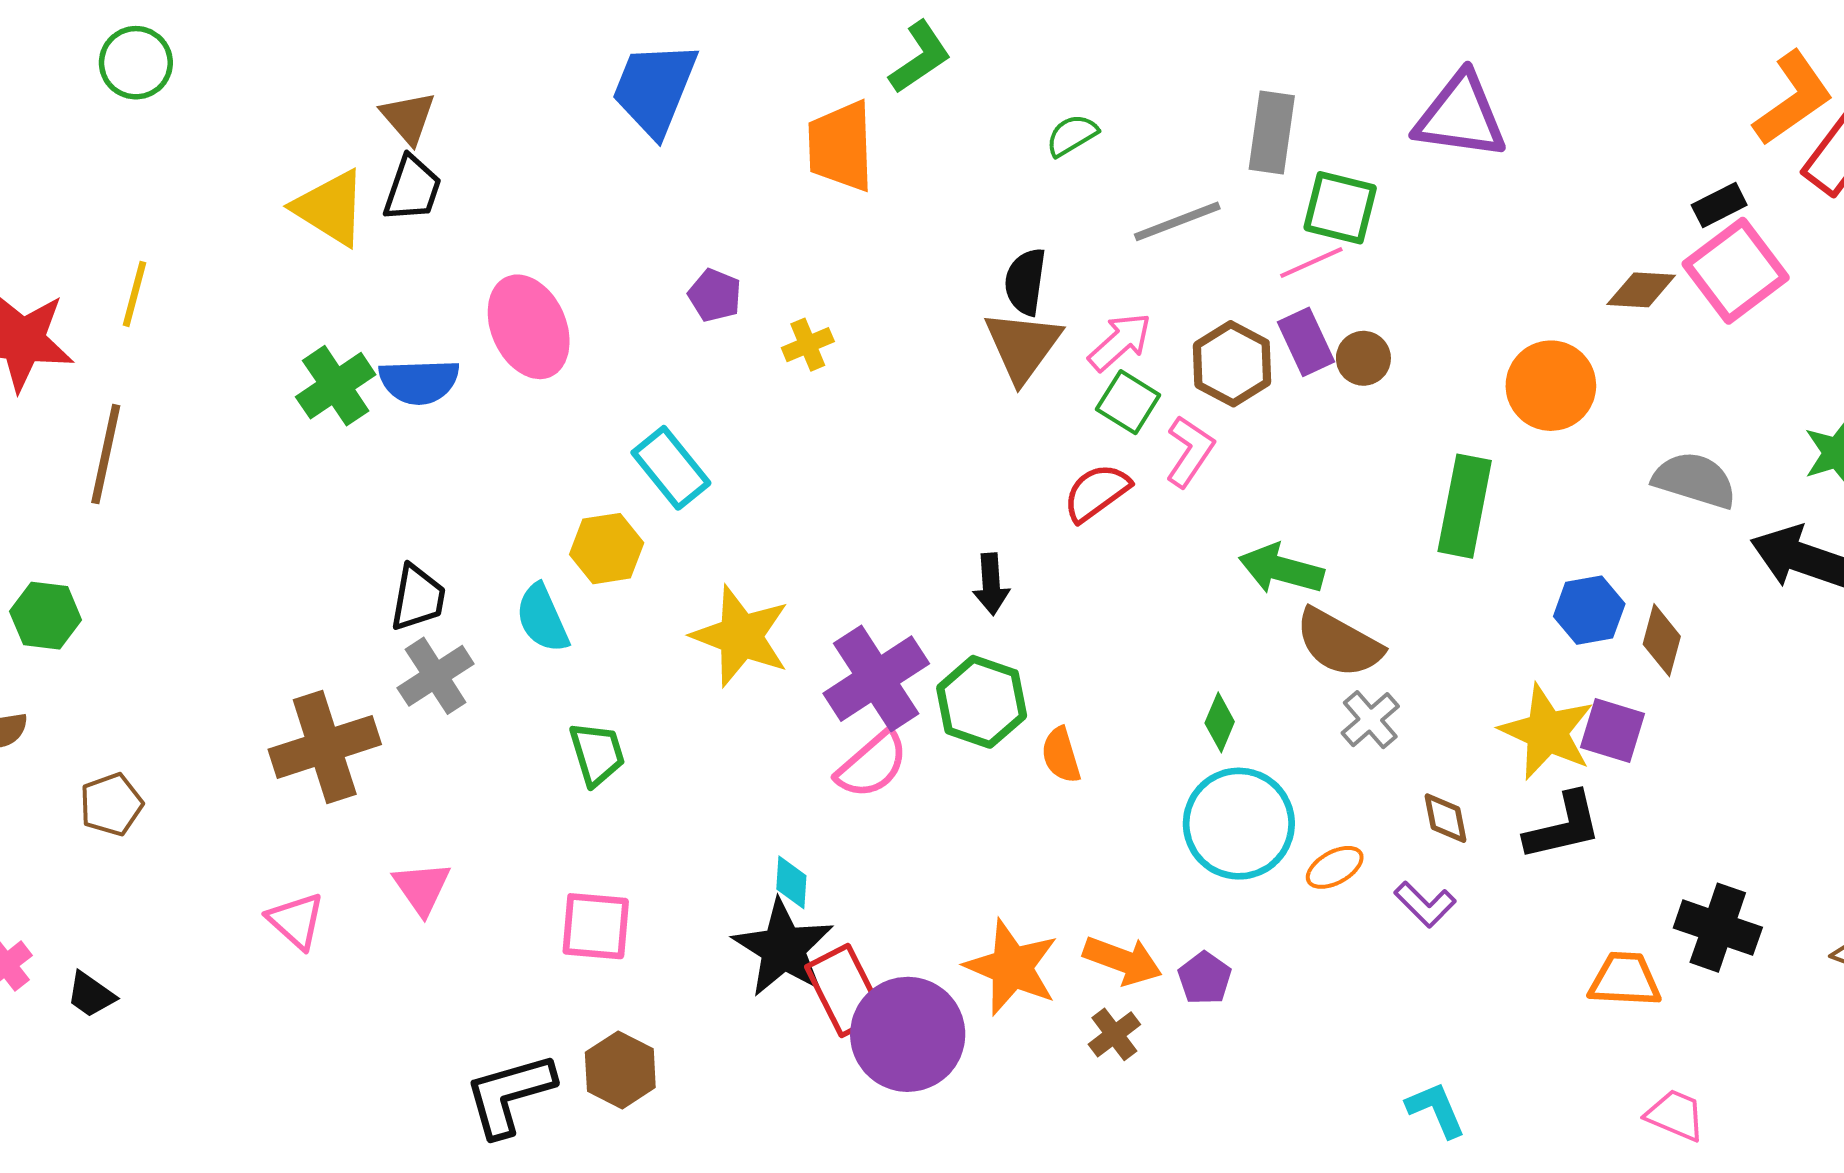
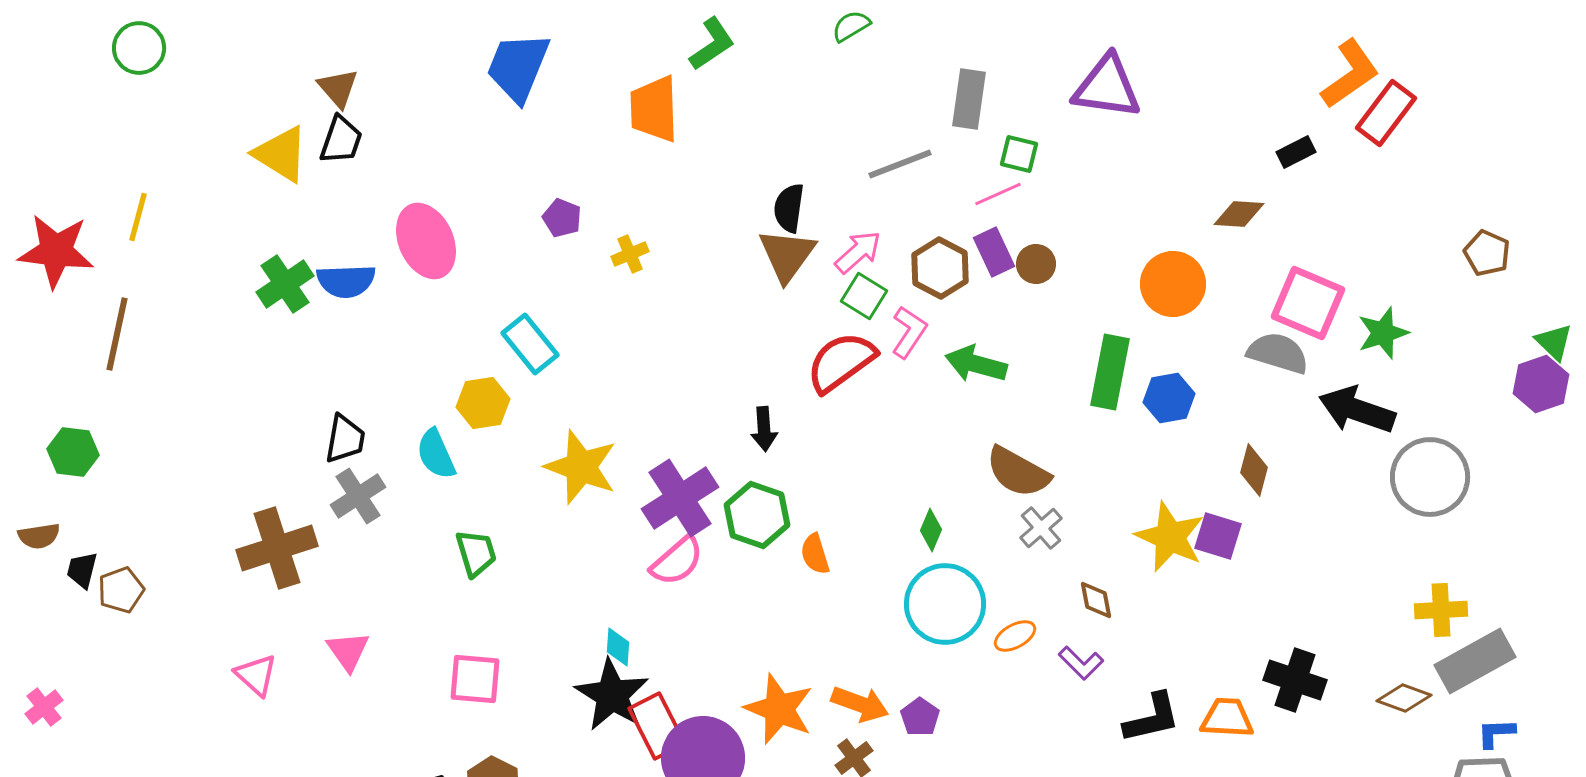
green semicircle: (1072, 135) -> (851, 26), moved
green square: (1340, 208) -> (1019, 154), size x0.7
pink square: (1736, 271) -> (1308, 303), moved, turned -30
red semicircle: (1097, 492) -> (841, 362), size x1.4
green arrow: (1281, 569) -> (976, 364), moved
blue hexagon: (1589, 610) -> (1169, 398), moved
black L-shape: (1563, 826) -> (1152, 718), moved
black trapezoid: (91, 995) -> (82, 570), moved, turned 69

